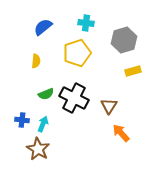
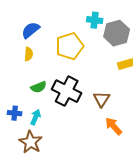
cyan cross: (86, 23) -> (95, 20), moved
blue semicircle: (43, 27) -> (31, 30), moved

